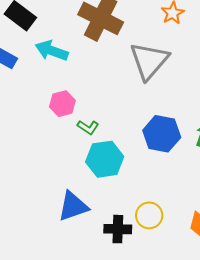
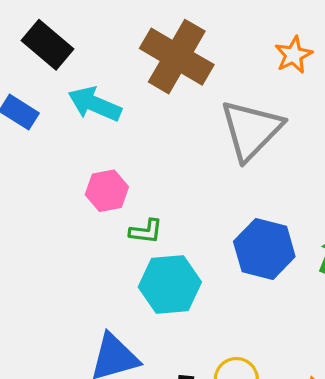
green L-shape: (88, 127) -> (146, 231), turned -30

